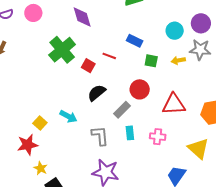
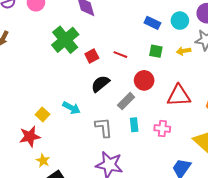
blue rectangle: (135, 41) -> (152, 23), moved
red line: (109, 56) -> (120, 55), moved
red square: (88, 66) -> (92, 56), turned 32

